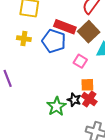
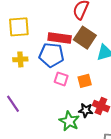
pink square: (80, 61) -> (61, 79), moved
orange square: (87, 85) -> (85, 81), moved

